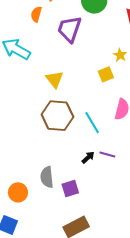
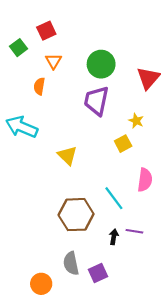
purple trapezoid: (69, 29) -> (96, 101), moved
brown hexagon: (57, 116) -> (76, 215), moved
black arrow: (88, 157) -> (114, 237), turned -32

